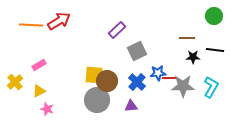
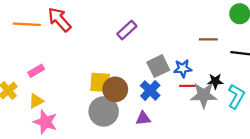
red arrow: (59, 21) -> (59, 20), turned -100
gray square: (137, 51) -> (158, 66), moved
black star: (193, 57) -> (215, 81), moved
blue star: (158, 73) -> (183, 68), moved
pink star: (47, 109) -> (45, 122), size x1.5

